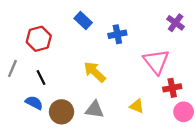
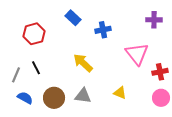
purple cross: (176, 23) -> (154, 20), turned -35
gray line: (12, 68) -> (16, 75), moved
red cross: (172, 88) -> (160, 72), moved
blue semicircle: (34, 103) -> (25, 98), moved

